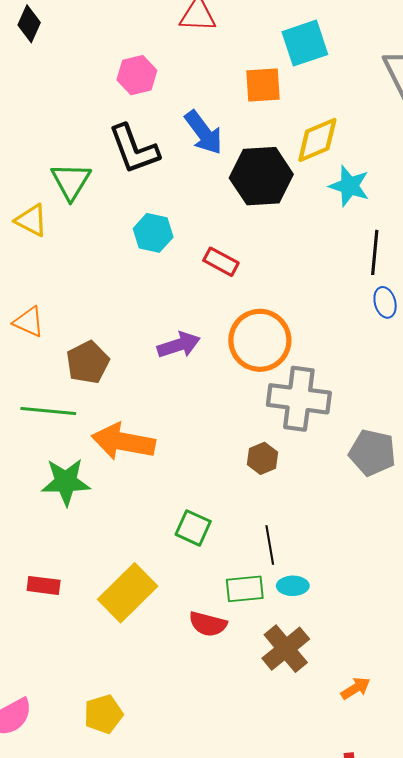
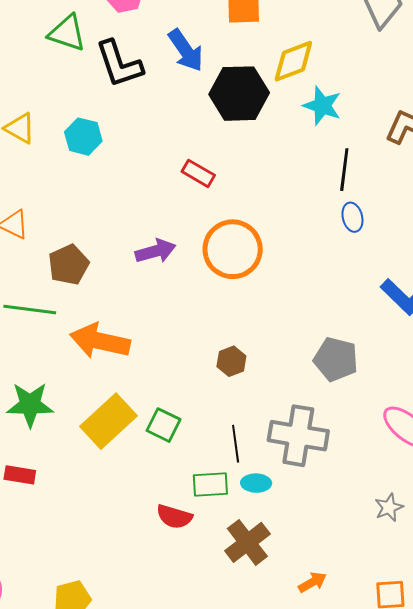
green triangle: (71, 181) -> (67, 33), moved, turned -45
cyan hexagon: (153, 233) -> (83, 137), moved
gray cross: (299, 399) -> (298, 436), moved
green star: (66, 482) -> (30, 405), moved
yellow rectangle: (128, 593) -> (108, 421), moved

